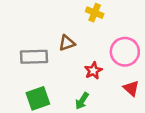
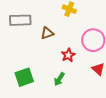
gray rectangle: (34, 57) -> (20, 20), moved

